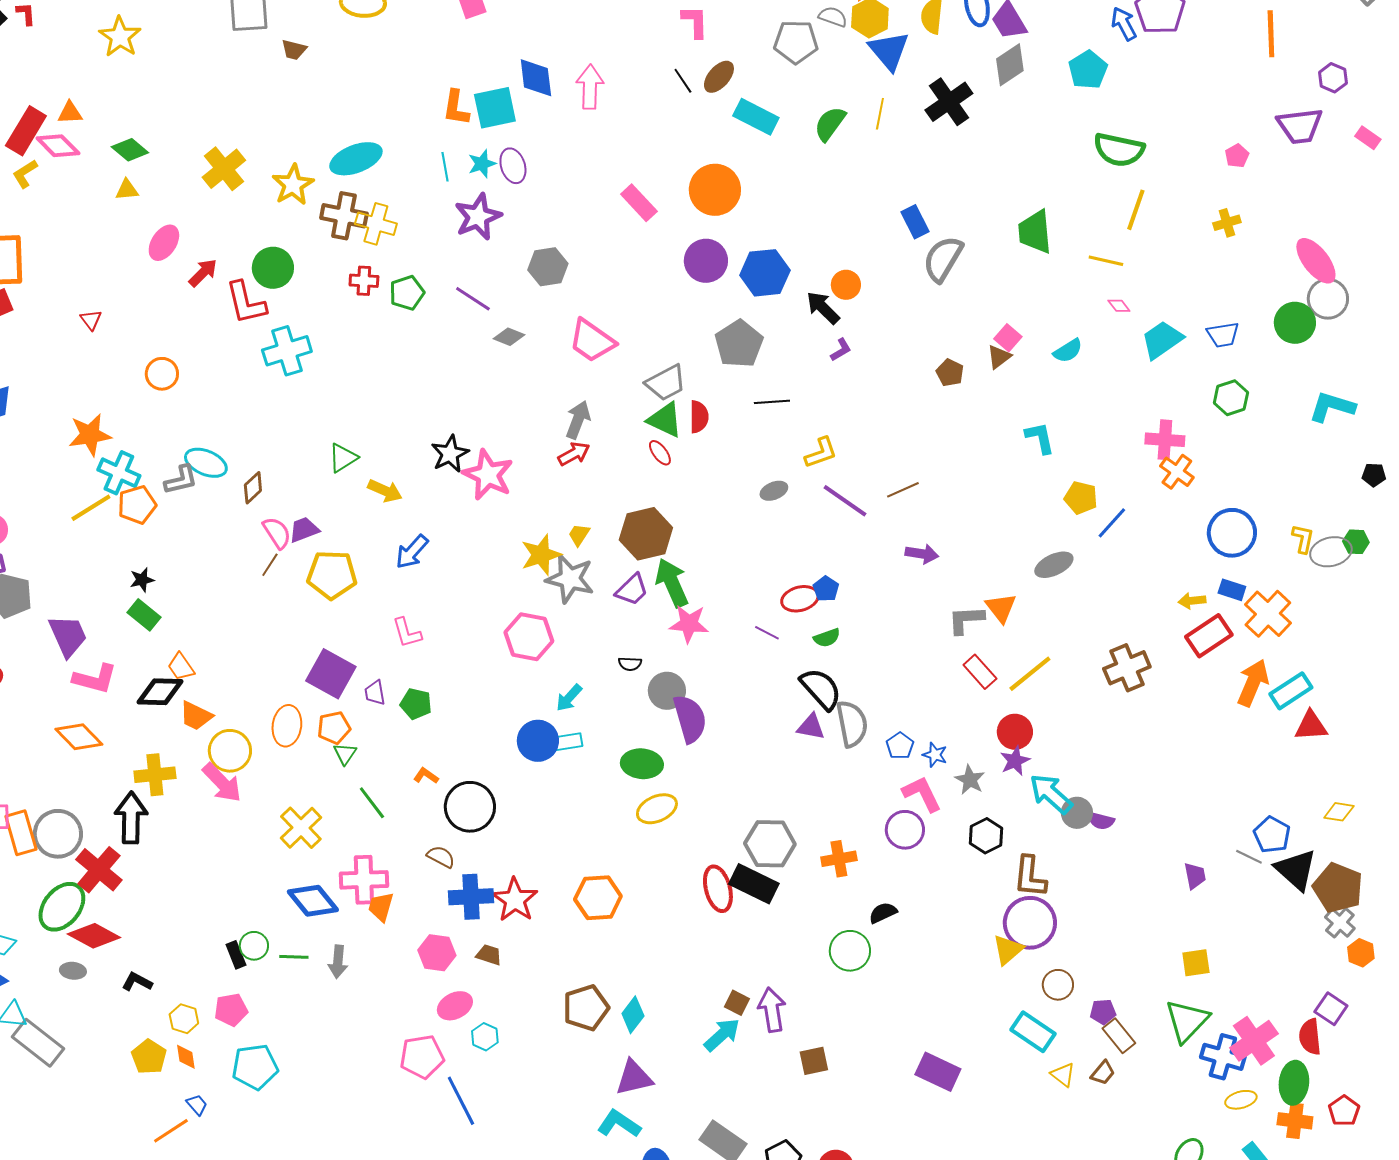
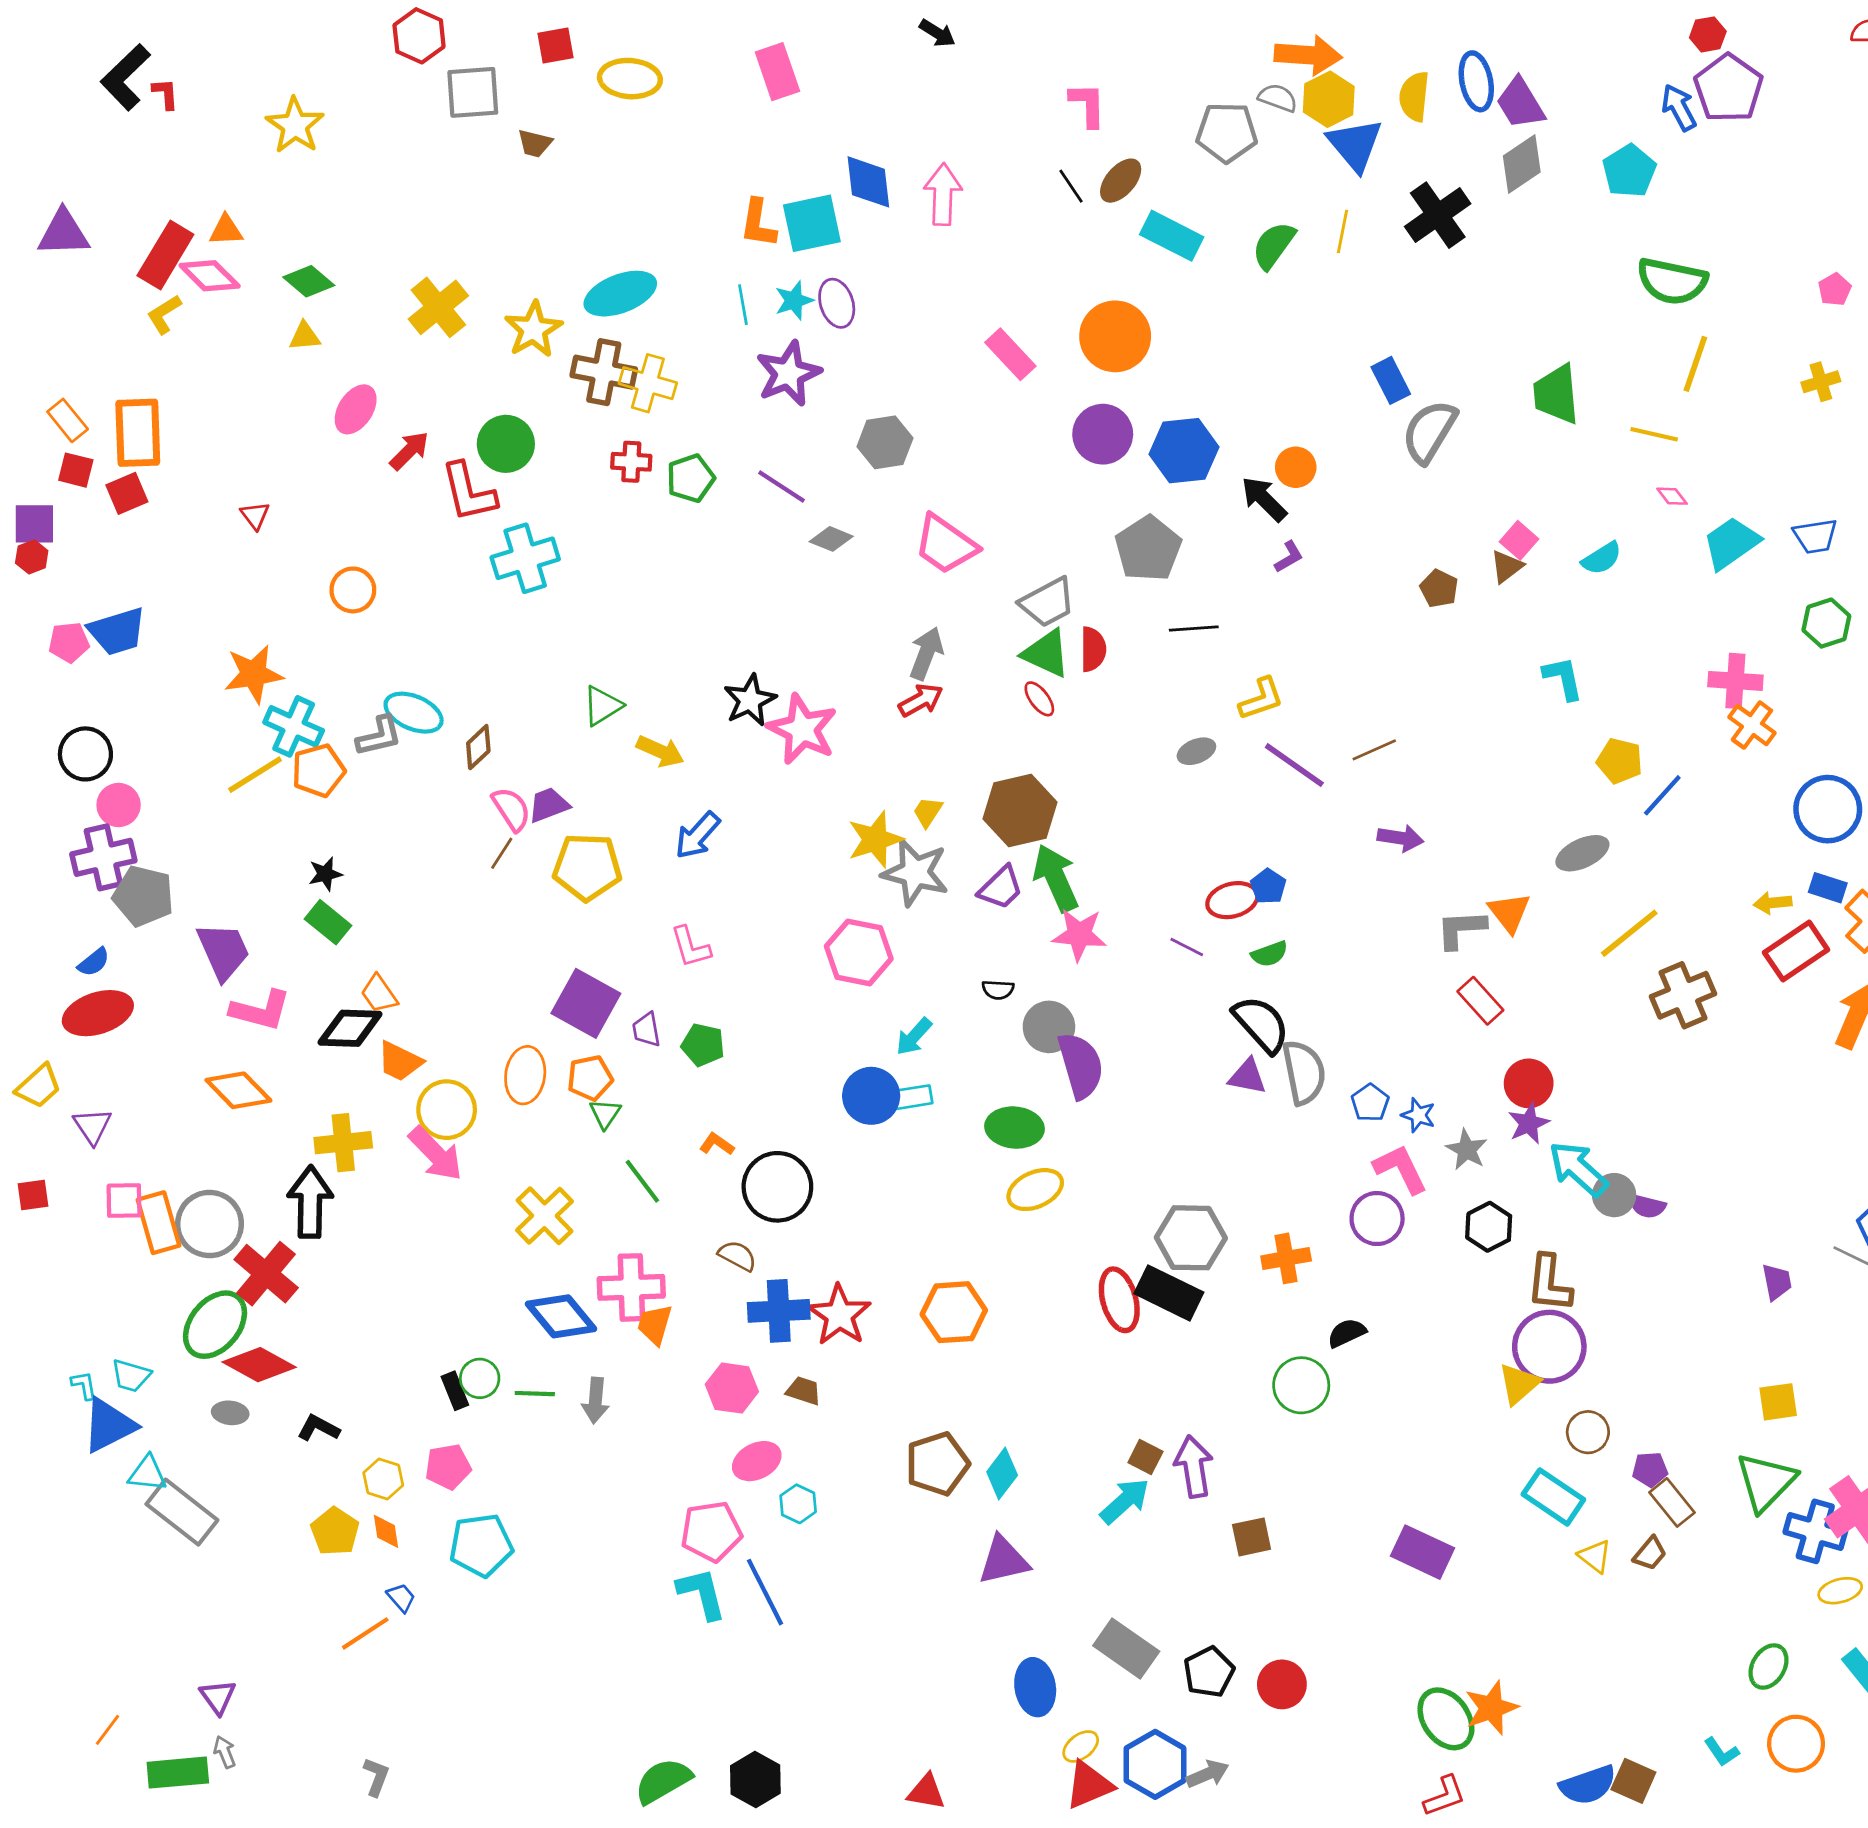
yellow line: (1030, 674) -> (1629, 933), moved
cyan L-shape: (619, 1124) -> (702, 1593), moved, turned 42

